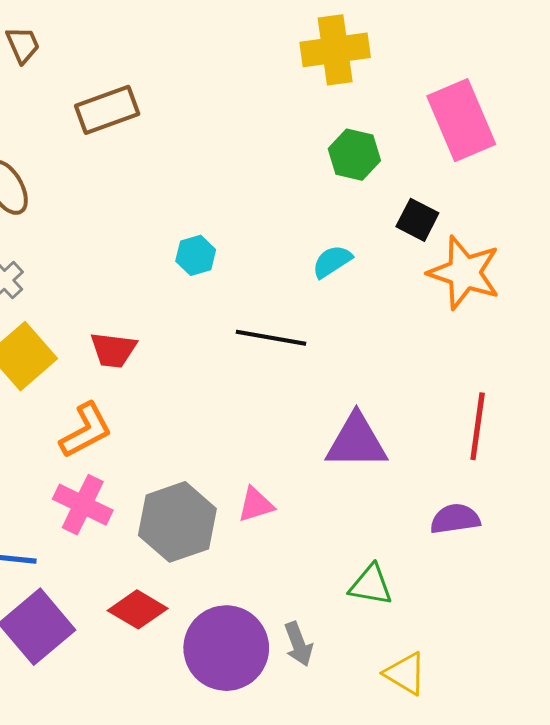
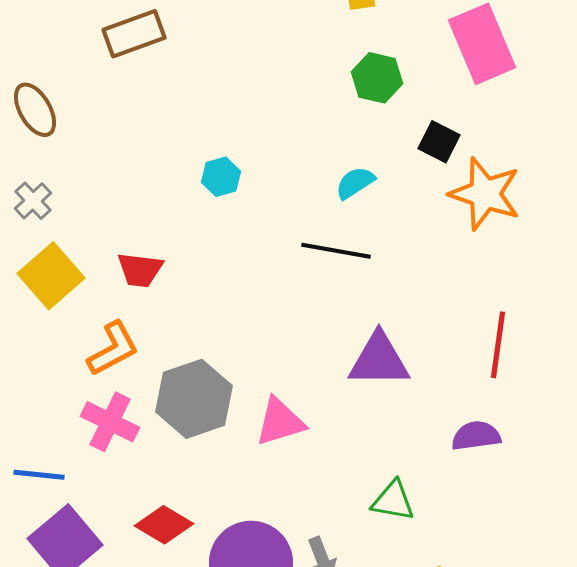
black line: (271, 338) -> (336, 251), moved
pink triangle: (256, 505) -> (280, 422), size x1.4
gray hexagon: (177, 522) -> (194, 399), moved

